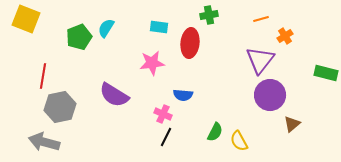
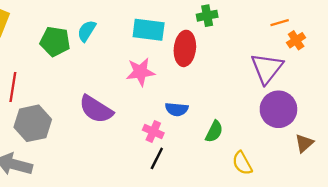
orange line: (261, 19) -> (280, 23), moved
cyan rectangle: (159, 27) -> (149, 30), size x1.5
green pentagon: (79, 37) -> (55, 41), turned 30
green semicircle: (215, 132) -> (214, 131), moved

